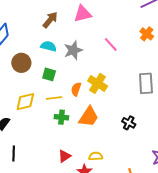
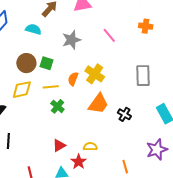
orange cross: (147, 34) -> (146, 26), turned -32
cyan semicircle: (48, 46) -> (33, 29), moved
brown circle: (21, 63) -> (26, 63), moved
green cross: (61, 117) -> (57, 106), turned 32
orange trapezoid: (89, 117) -> (98, 104), moved

